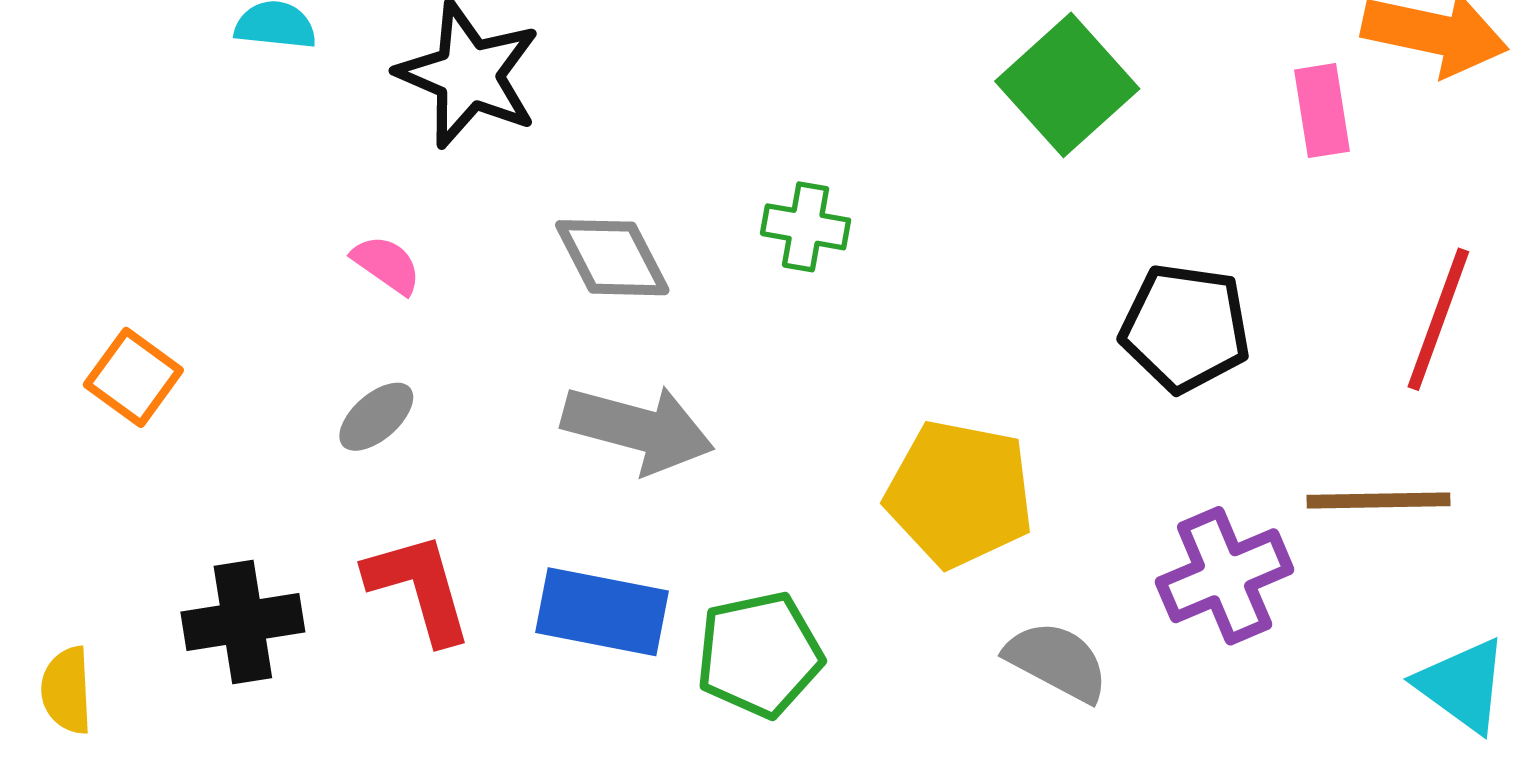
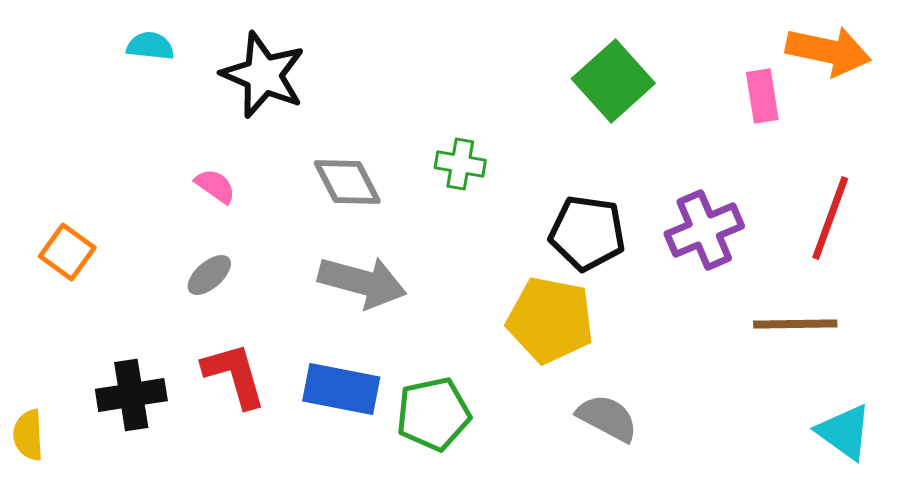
black pentagon: (1185, 328) -> (587, 233), moved
purple cross: (1225, 576) -> (704, 230), moved

